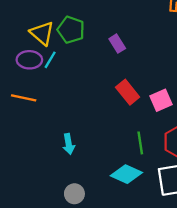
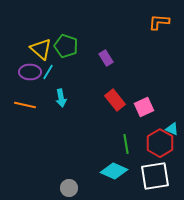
cyan arrow: (69, 144) -> (61, 98), moved

